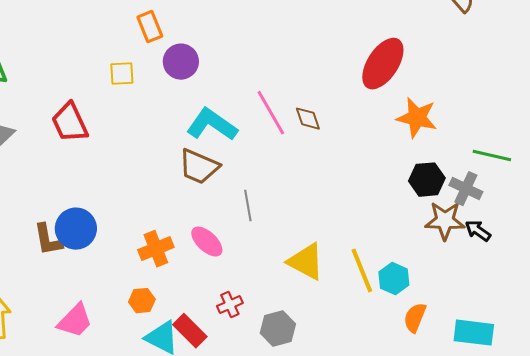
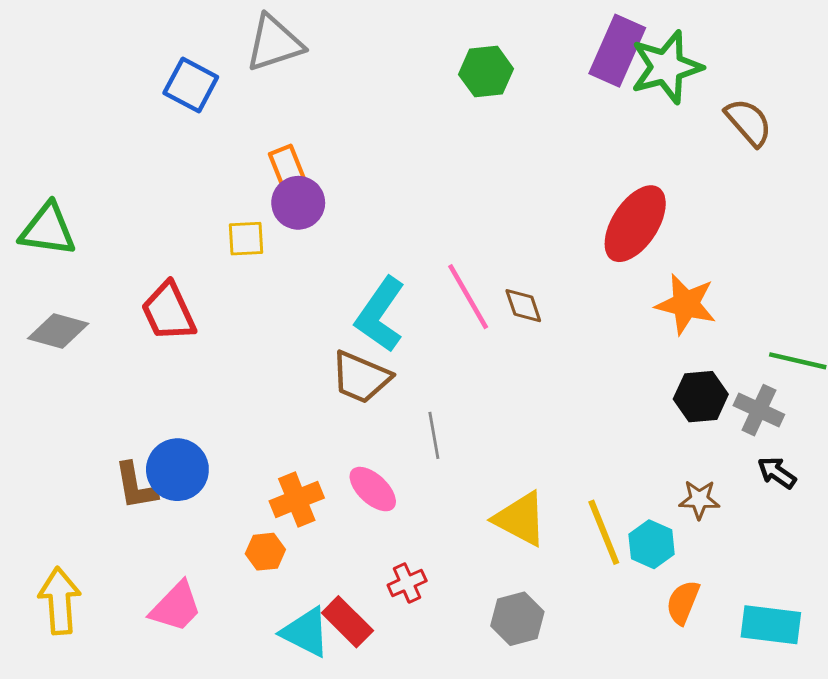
purple circle: (181, 62) -> (298, 203), moved
cyan L-shape: (212, 125) -> (380, 315), turned -90
brown star: (445, 221) -> (699, 499), moved, size x0.7
orange hexagon: (142, 301) -> (265, 552), moved
gray hexagon: (278, 329) -> (517, 619), moved

